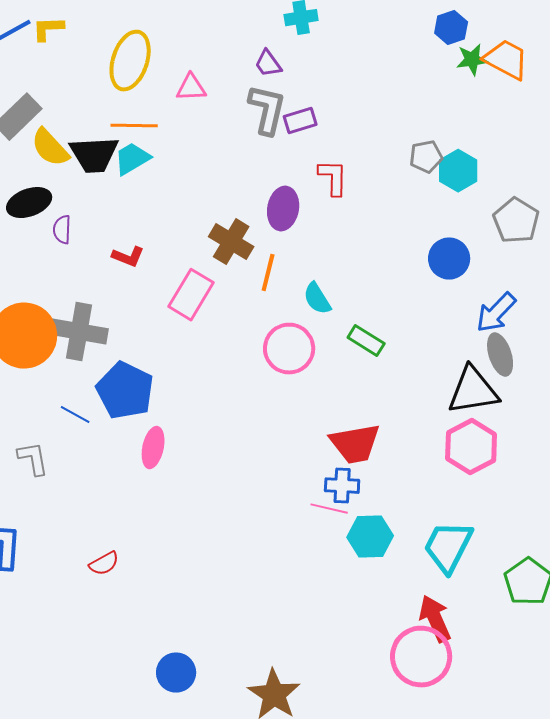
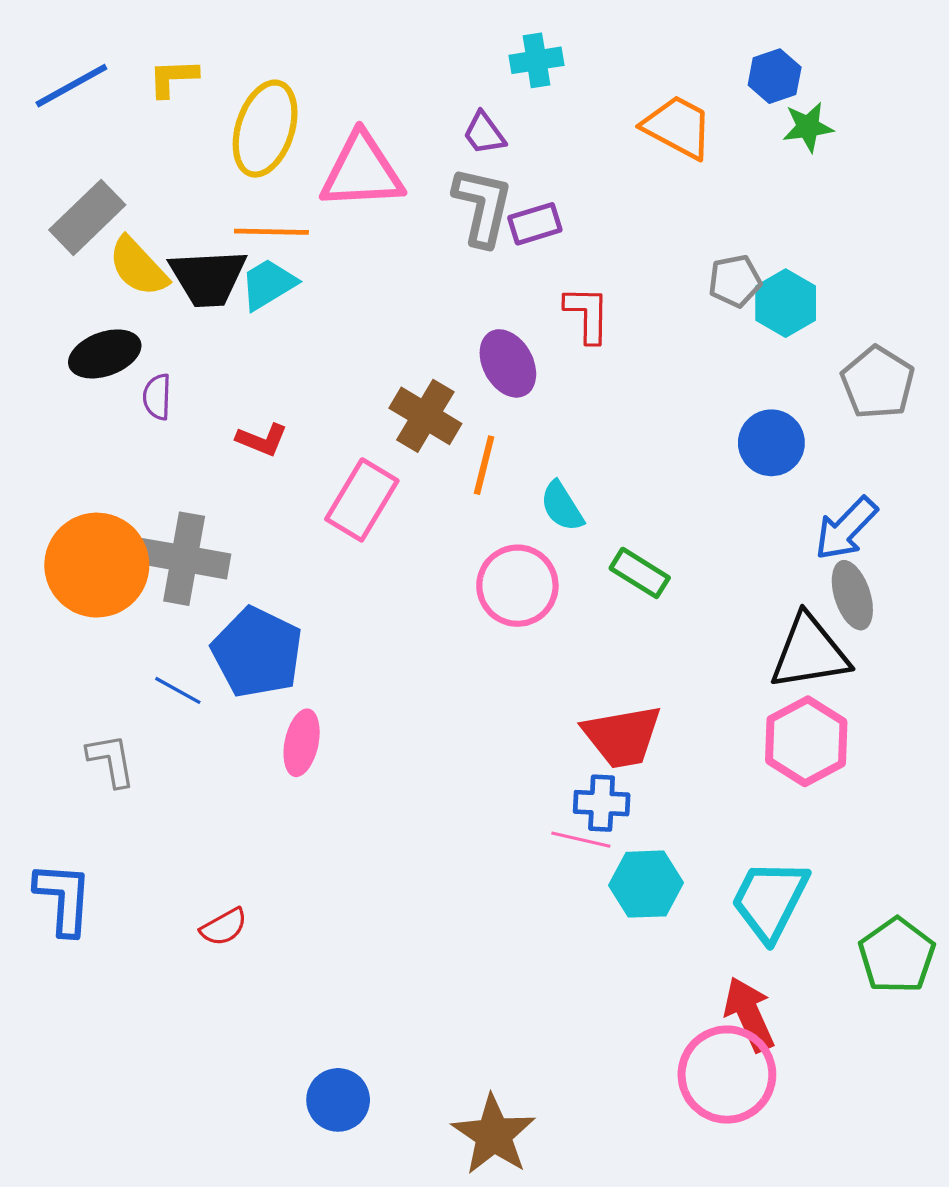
yellow L-shape: (48, 29) -> (173, 78), moved
orange trapezoid: (506, 60) -> (678, 127), moved
pink triangle: (191, 88) -> (362, 171), size x1.8
purple ellipse: (283, 209) -> (508, 363), turned -39

